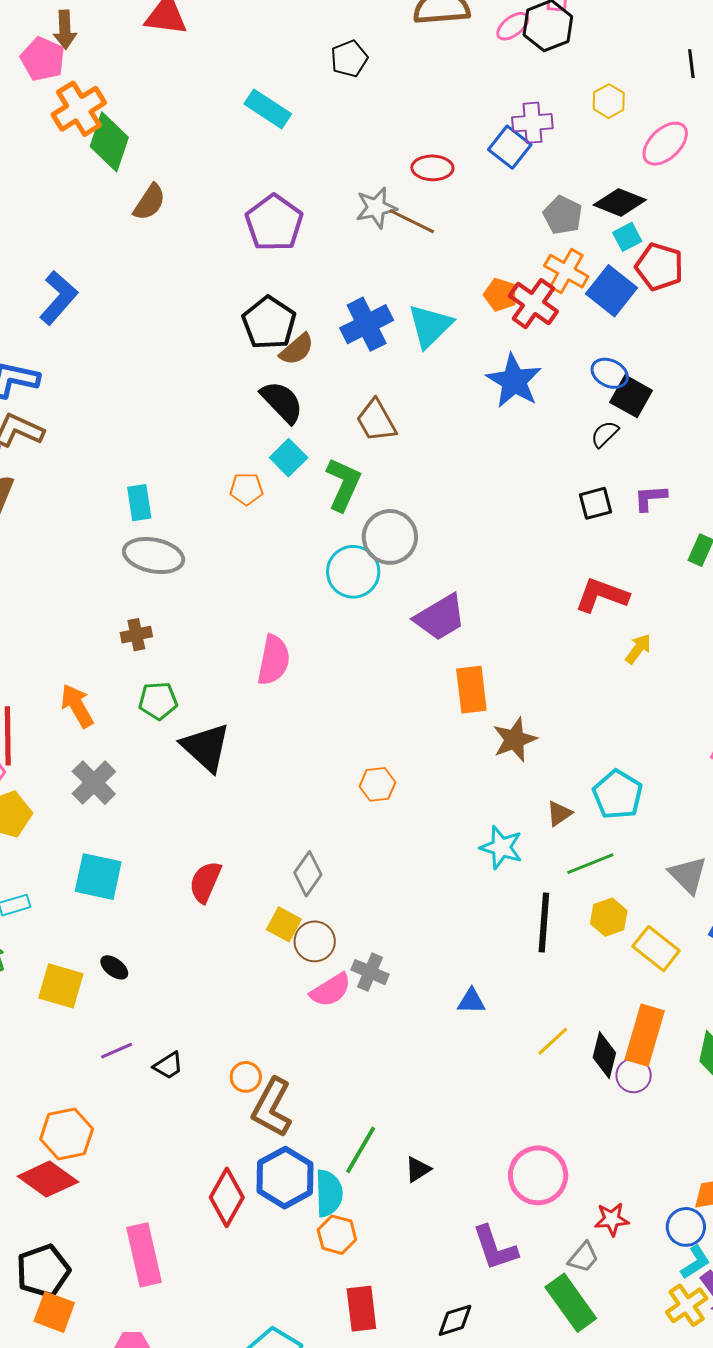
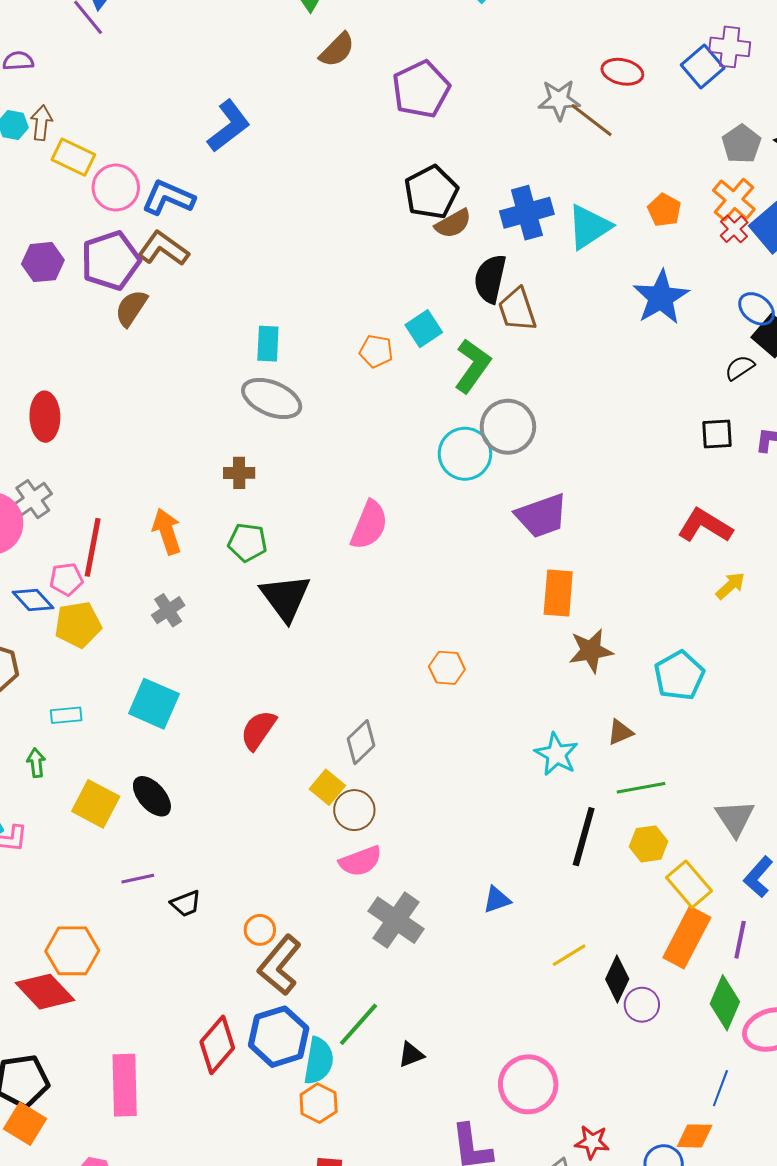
purple pentagon: (274, 223) -> (421, 89), moved
red cross: (533, 304) -> (734, 229), moved, size x0.6
black semicircle: (282, 402) -> (490, 279), moved, turned -135
gray cross: (94, 783) -> (168, 610), size x0.7
cyan pentagon: (618, 795) -> (679, 675), moved
black ellipse: (114, 967) -> (152, 796), size x1.5
gray cross: (370, 972) -> (396, 920), moved, size x1.5
blue triangle: (471, 1001) -> (497, 900), turned -32
orange rectangle: (645, 1035) -> (687, 937), moved

